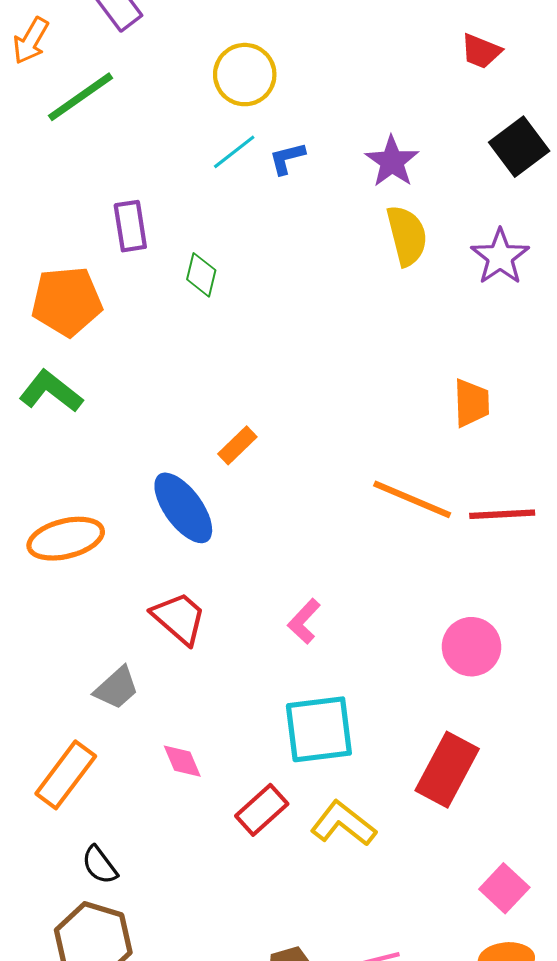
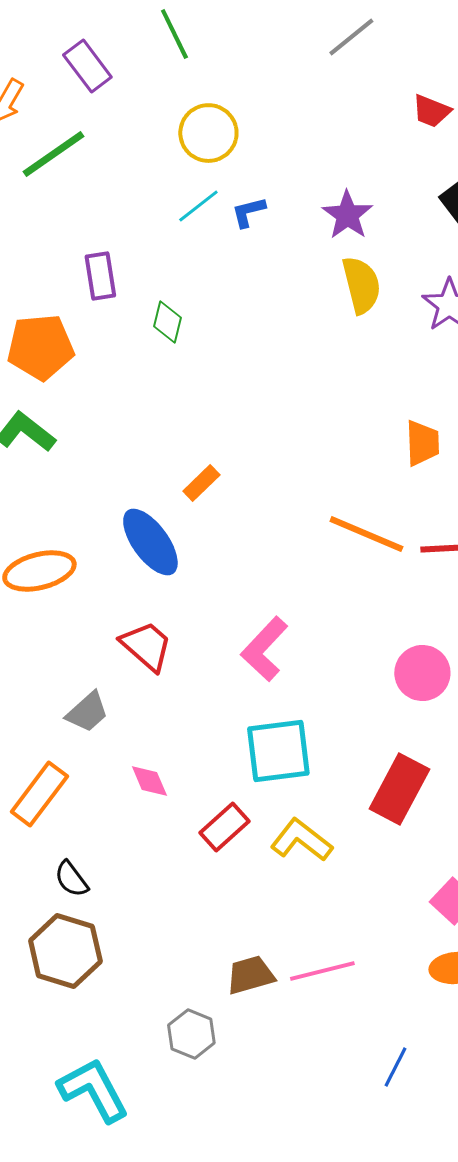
pink L-shape: (304, 621) -> (264, 649), size x1.5

